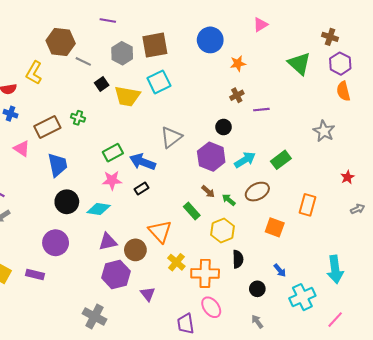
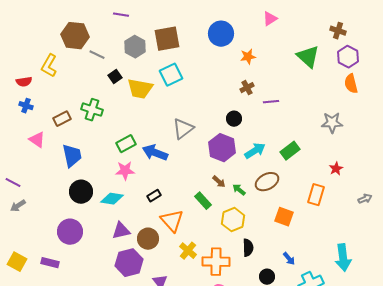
green cross: (78, 118) -> (92, 110), size x1.5
brown rectangle: (47, 127) -> (62, 119), size x0.7
gray star: (324, 131) -> (332, 123), turned -30
red star: (347, 177) -> (336, 169), moved
black rectangle: (142, 188) -> (154, 196), moved

